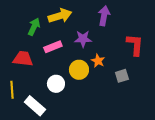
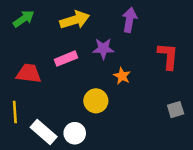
green arrow: (34, 27) -> (24, 19), moved, turned 30
yellow circle: (79, 70) -> (96, 101), moved
gray square: (122, 76) -> (176, 110), moved
white circle: (56, 84) -> (75, 133), moved

